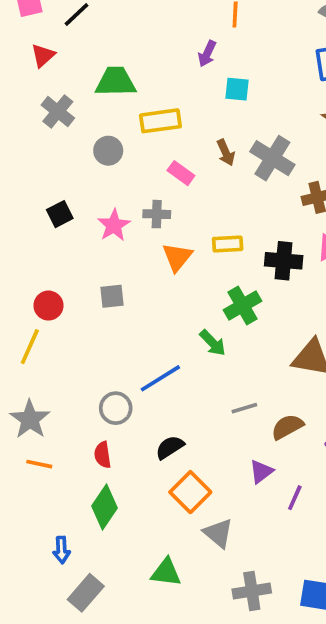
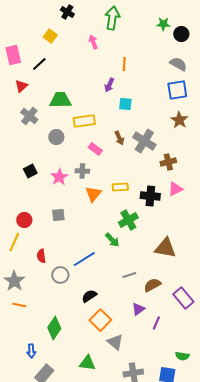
red semicircle: (103, 455) -> (41, 256), moved

